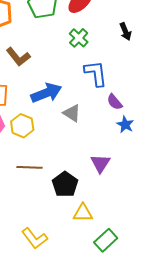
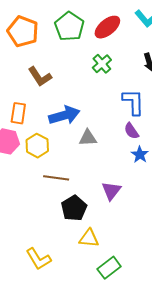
blue L-shape: (96, 73) -> (133, 102), moved
gray triangle: (72, 113) -> (88, 138), turned -42
brown line: (29, 167) -> (56, 178), moved

